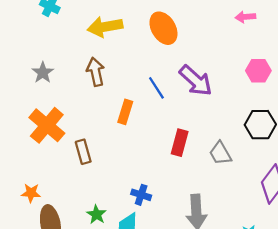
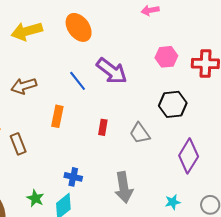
brown arrow: (96, 72) -> (24, 86), moved, turned -90
orange rectangle: (125, 112) -> (57, 116), moved
red rectangle: (180, 143) -> (103, 127), size x0.7

